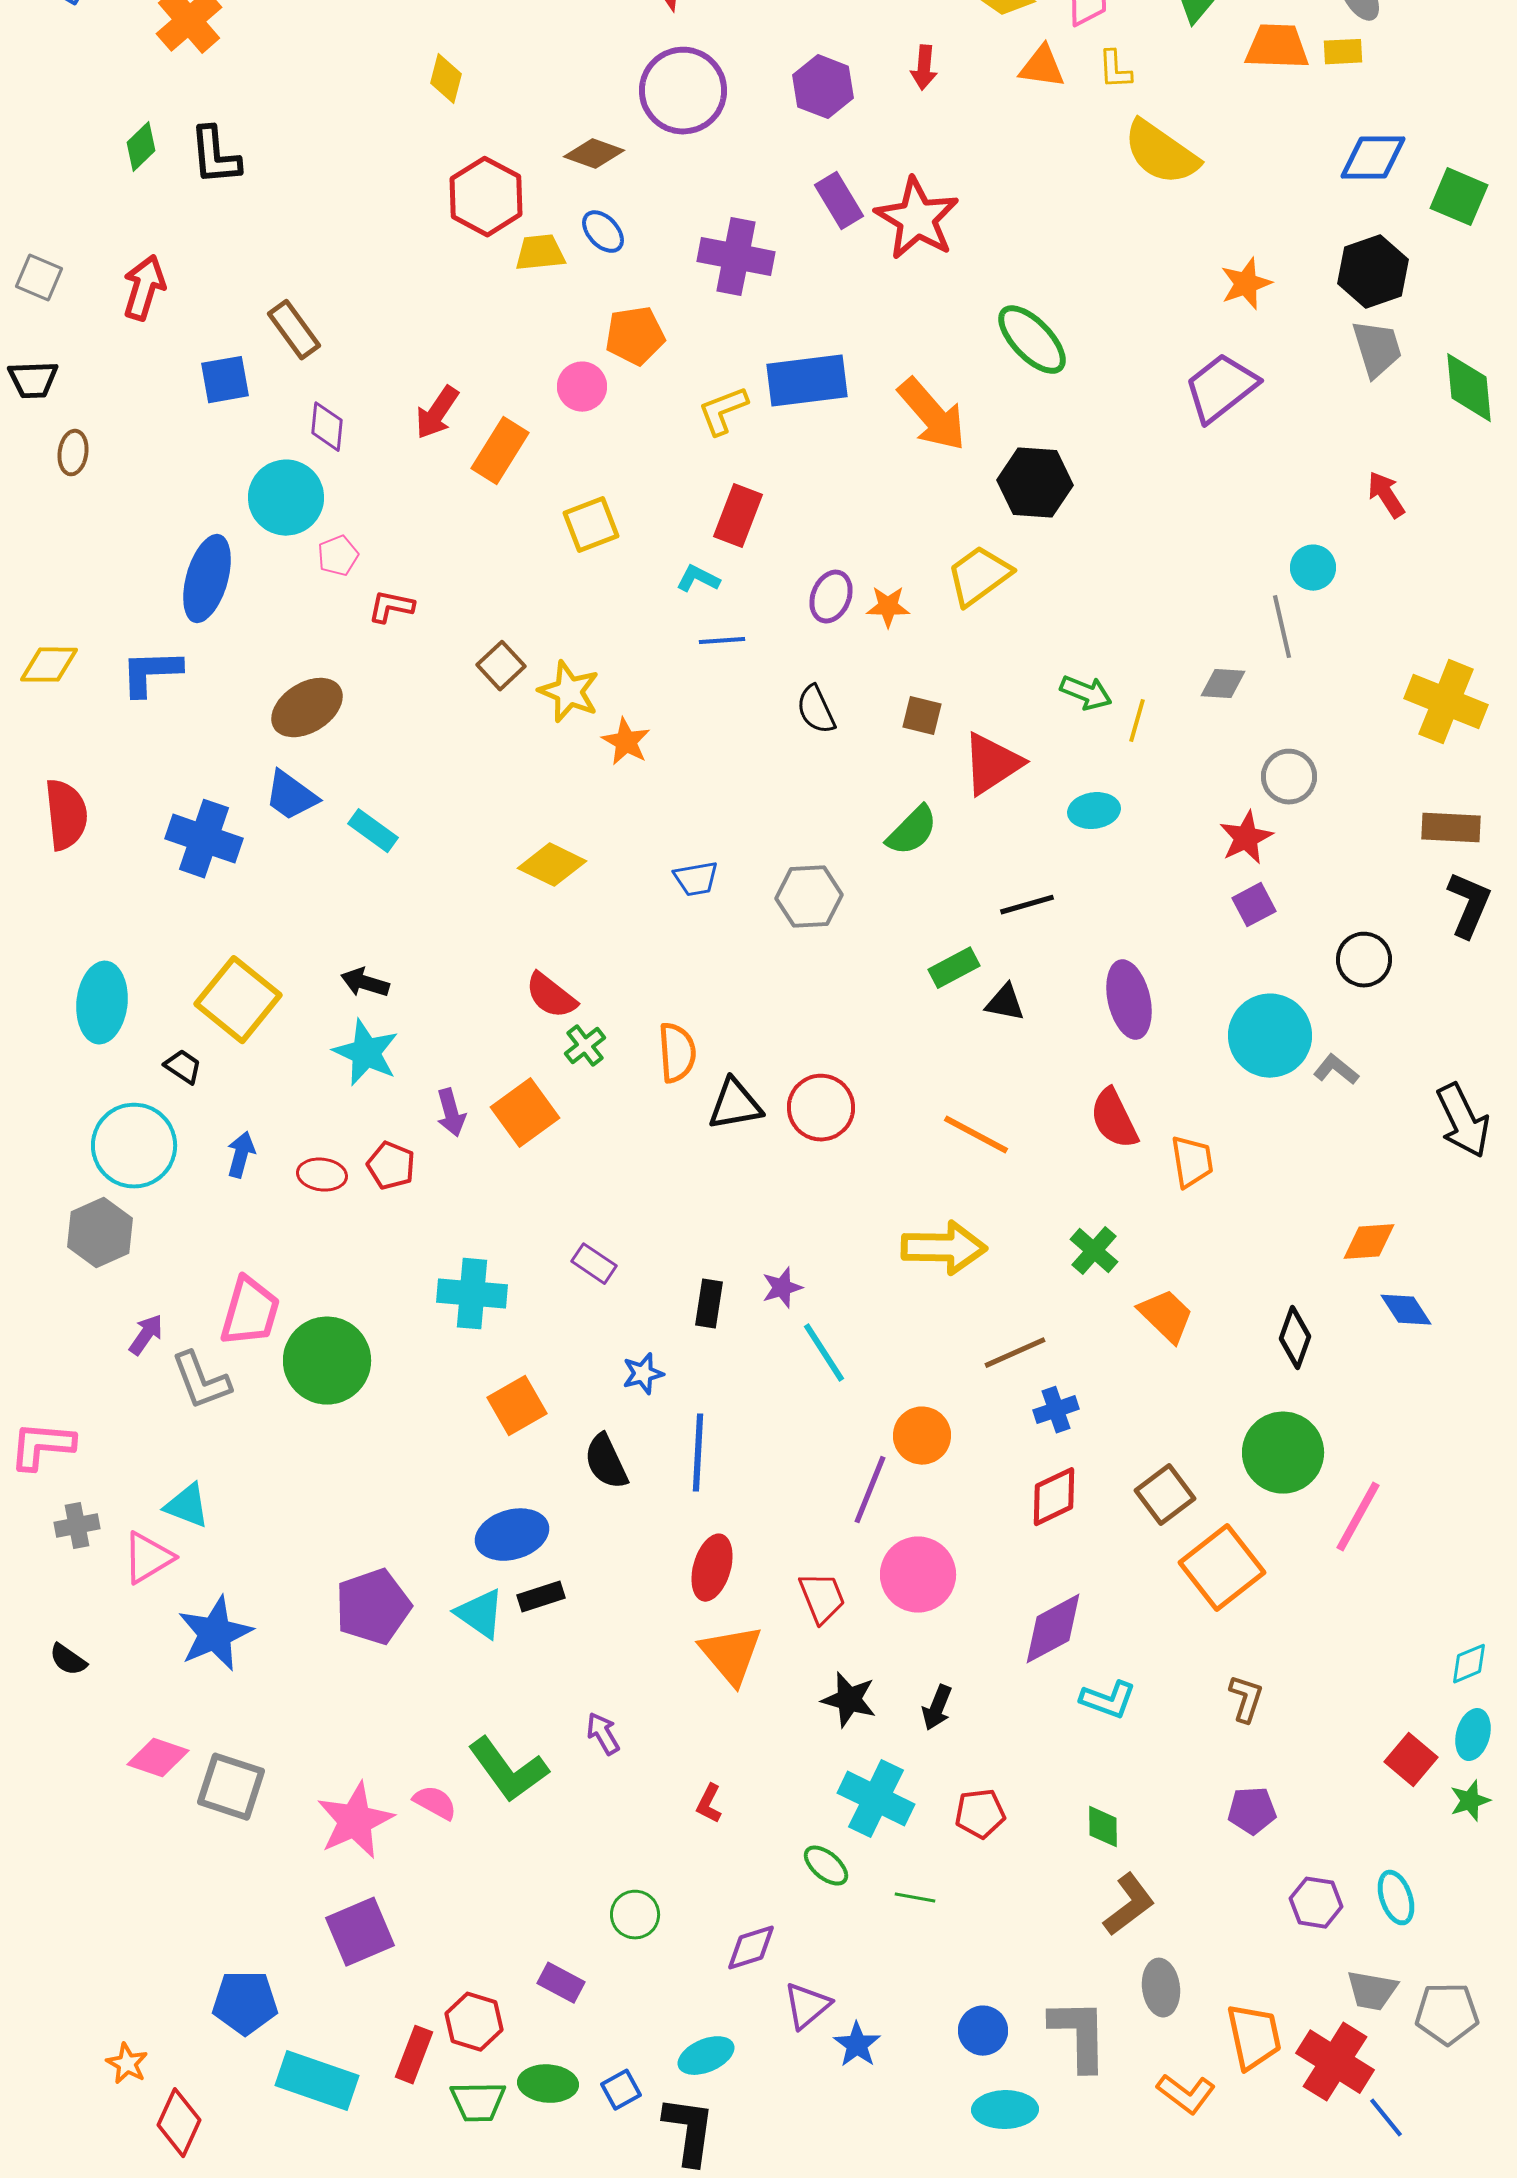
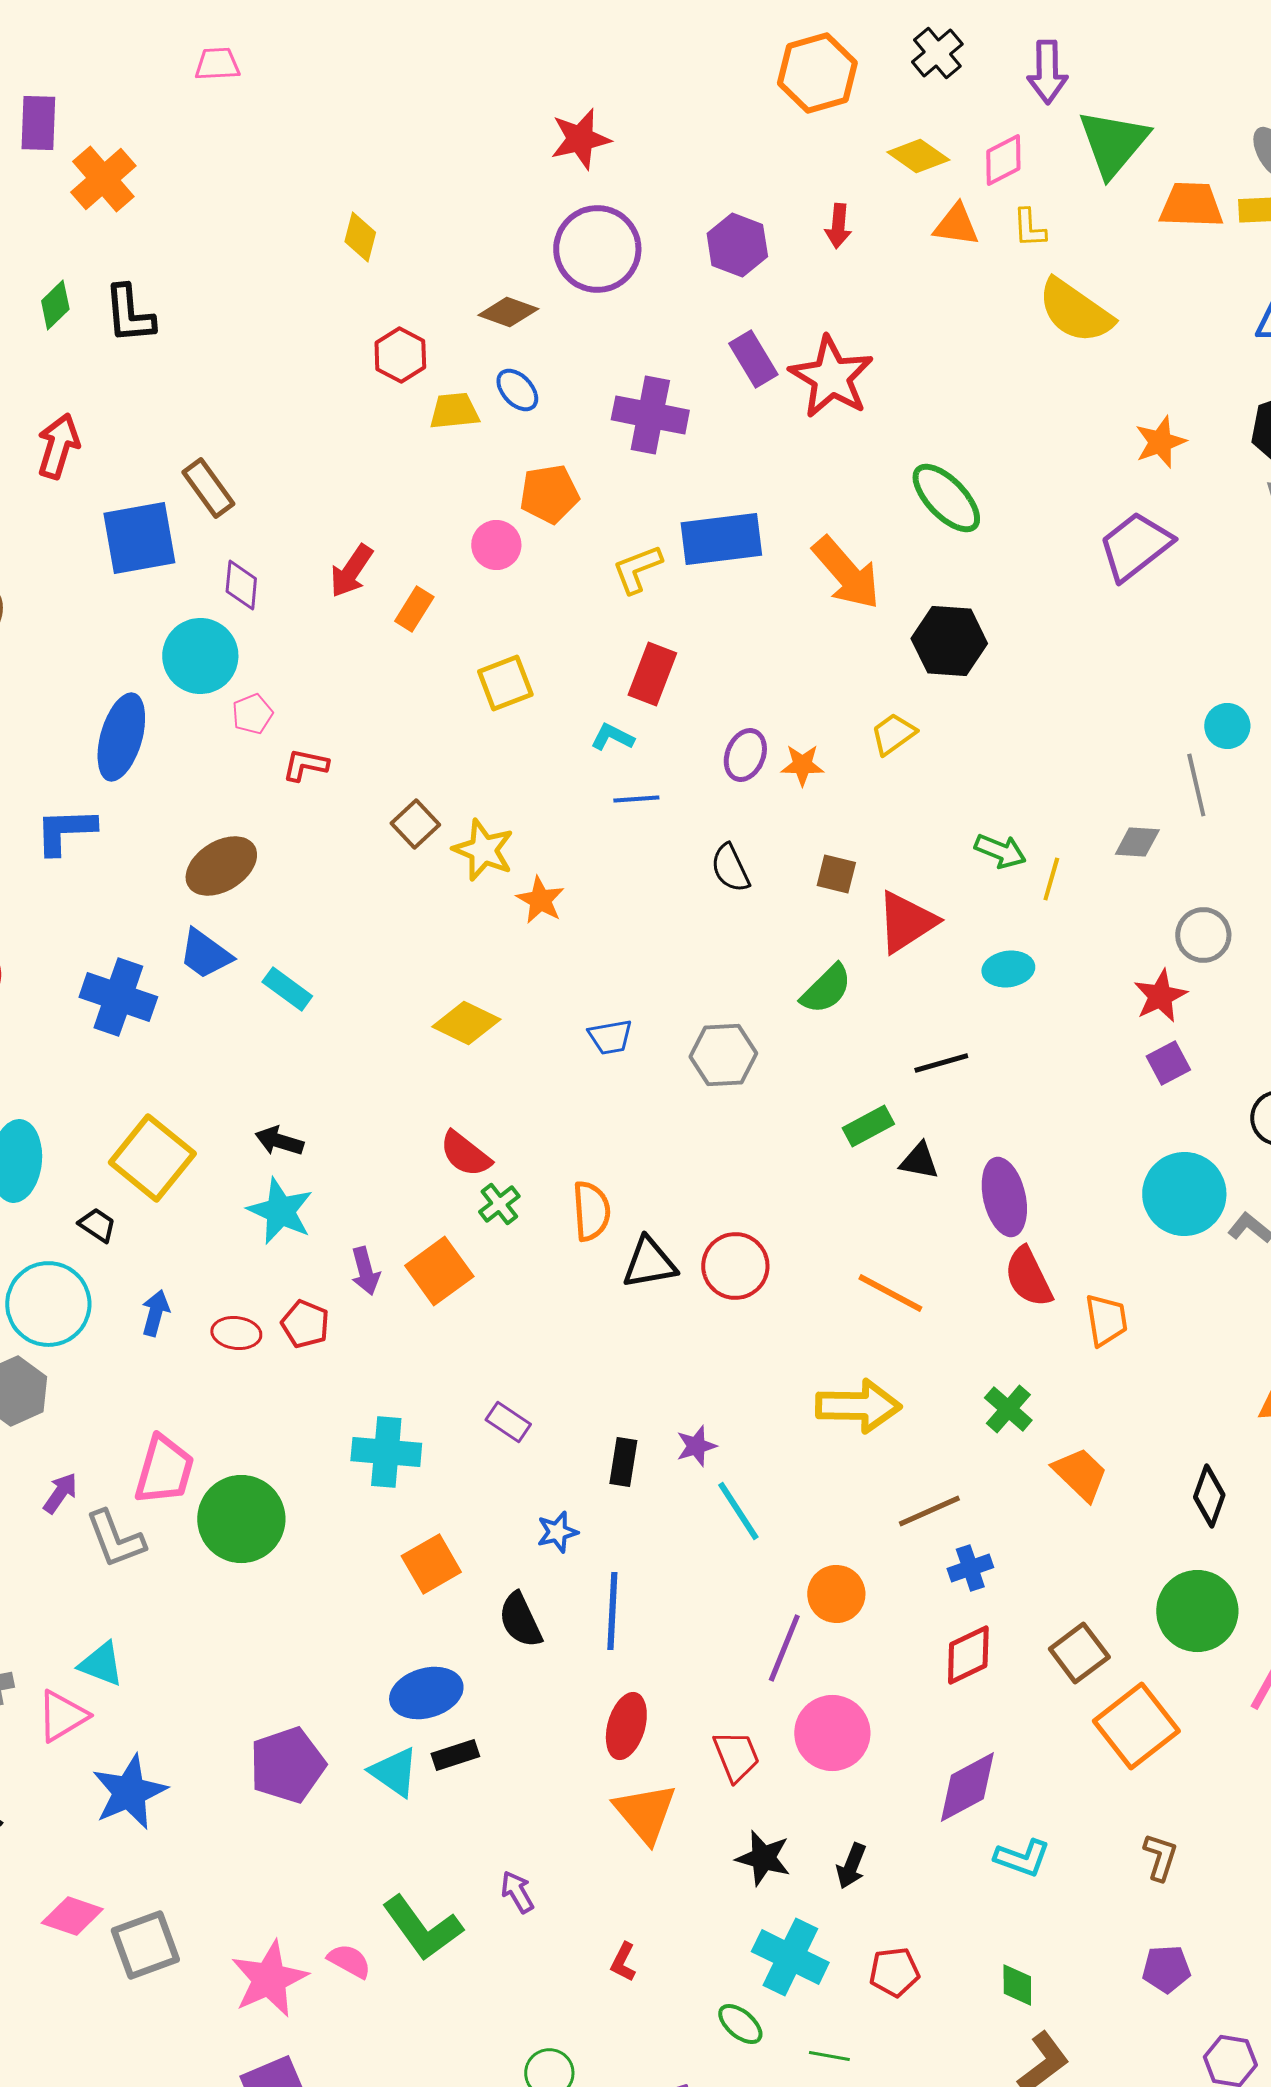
red hexagon: (486, 197) -> (400, 355), size x0.7
blue square: (225, 380) -> (139, 538), size x1.5
orange rectangle: (500, 451) -> (414, 609), size x0.7
yellow trapezoid: (979, 576) -> (893, 734), size x0.7
purple ellipse: (1129, 1000) -> (1004, 1197), moved
gray square: (231, 1787) -> (145, 1945), turned -38

